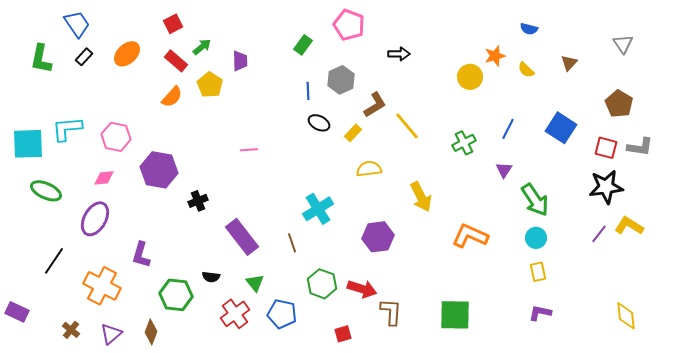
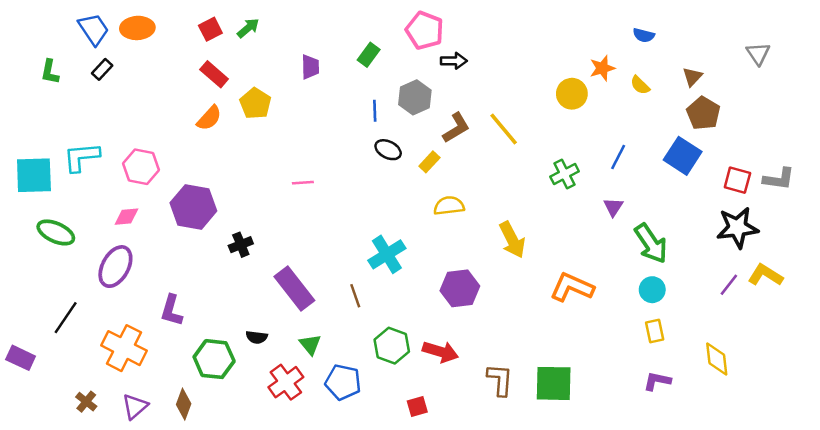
green arrow: (202, 47) -> (248, 28), moved
orange ellipse: (127, 54) -> (137, 28), moved, turned 40
black arrow: (399, 54) -> (454, 61), moved
green L-shape: (41, 59) -> (50, 72), size x0.7
purple trapezoid: (240, 61) -> (310, 67), moved
brown pentagon: (619, 104) -> (703, 113), moved
yellow line: (407, 126) -> (504, 129), moved
purple rectangle: (17, 312) -> (21, 358), moved
brown L-shape: (391, 312) -> (500, 380), moved
yellow diamond: (626, 316) -> (717, 359), moved

